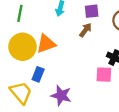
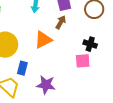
orange triangle: (46, 44) -> (43, 40), moved

